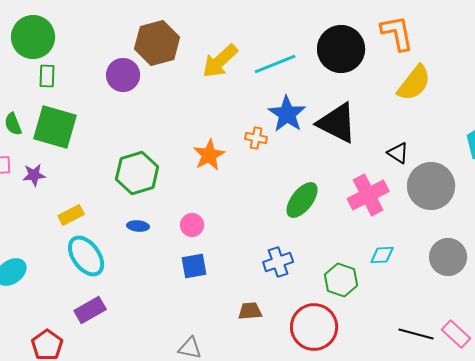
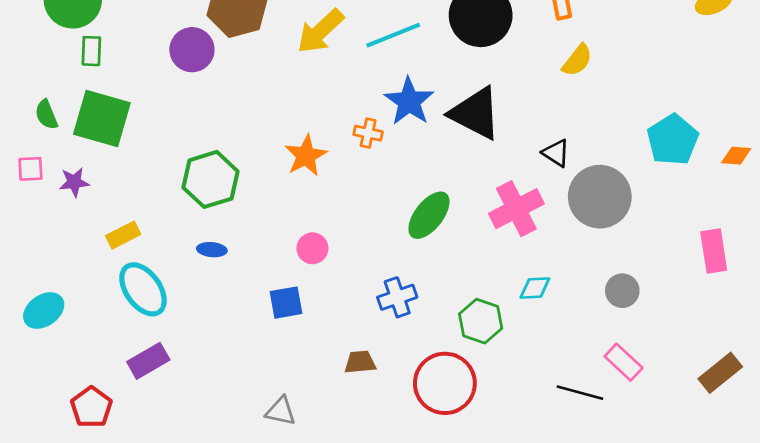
yellow semicircle: (414, 83) -> (577, 60), size x0.7
pink circle: (192, 225) -> (312, 248), moved
gray circle: (448, 257) -> (622, 291), size x0.7
pink rectangle: (456, 334) -> (624, 362), moved

